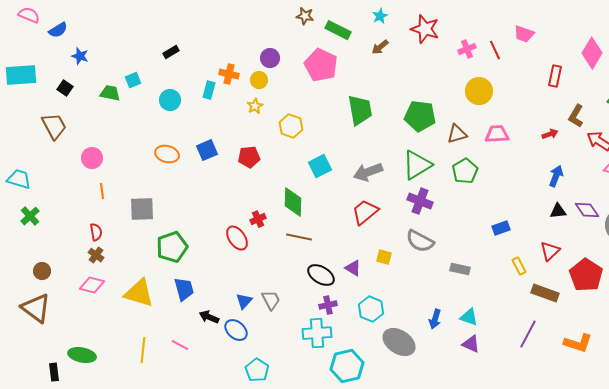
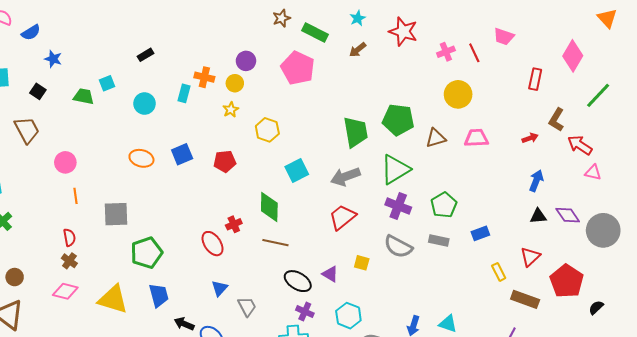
brown star: (305, 16) -> (282, 18), turned -30
green trapezoid: (360, 110) -> (356, 132), moved
green pentagon: (465, 171) -> (444, 205), moved
gray rectangle: (460, 269) -> (439, 241), moved
blue triangle: (244, 301) -> (220, 288), moved
purple cross: (328, 305) -> (305, 312), turned 36

